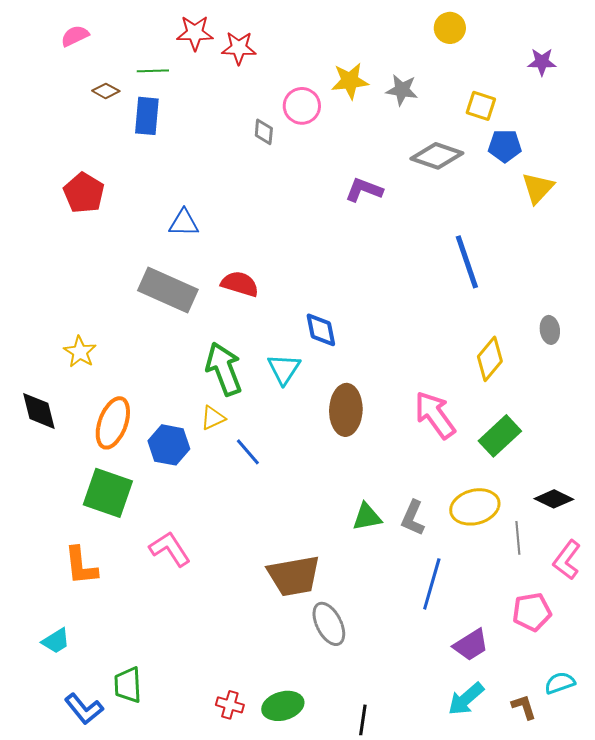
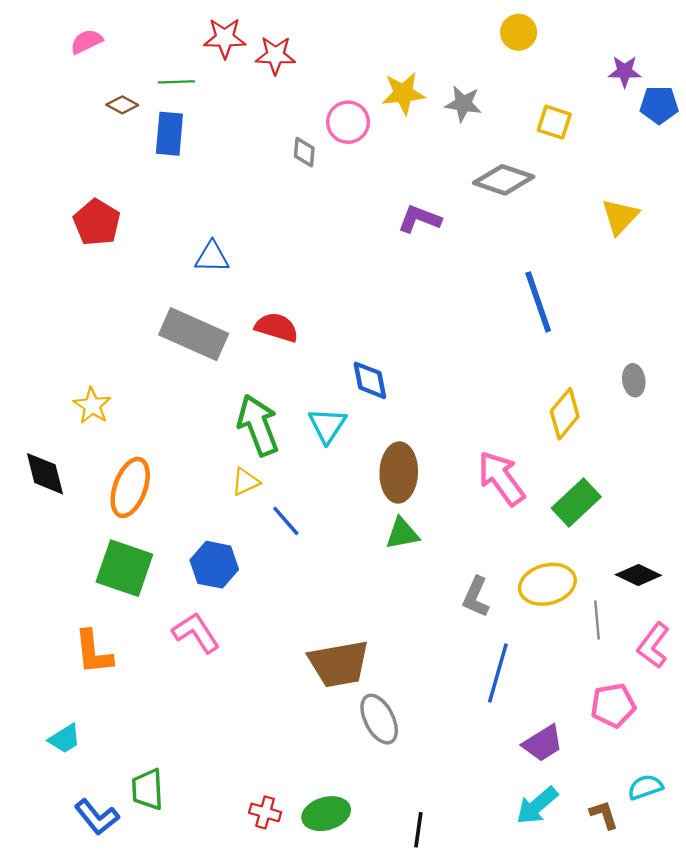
blue pentagon: (505, 146) -> (659, 105), moved
blue hexagon: (169, 445) -> (214, 565), moved
green triangle: (367, 517) -> (402, 534), moved

